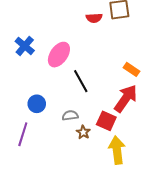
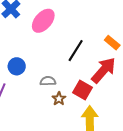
black line: (81, 81) -> (76, 51), moved, turned 55

